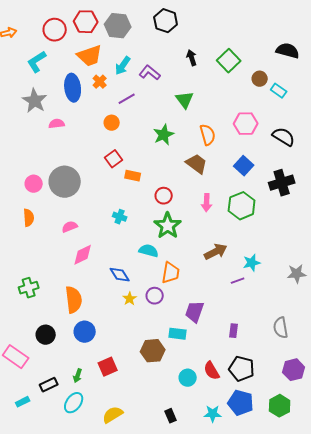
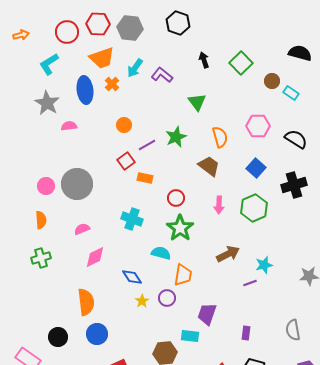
purple line: (127, 99) -> (147, 145), moved
cyan cross: (120, 217) -> (132, 219), size x1.5
green cross: (29, 288) -> (41, 258), moved

